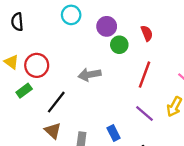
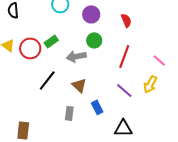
green circle: (119, 45) -> (94, 40), moved
green rectangle: (24, 91) -> (51, 41), moved
brown triangle: (53, 131) -> (79, 85), moved

